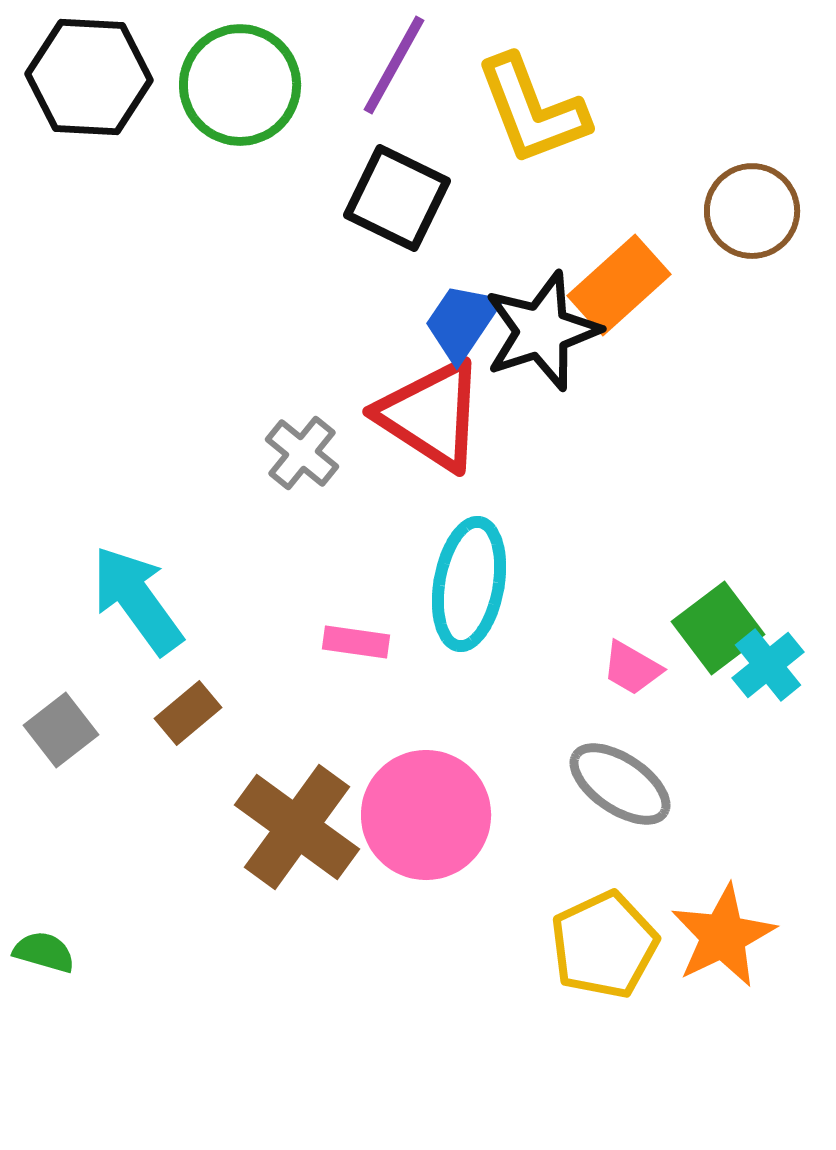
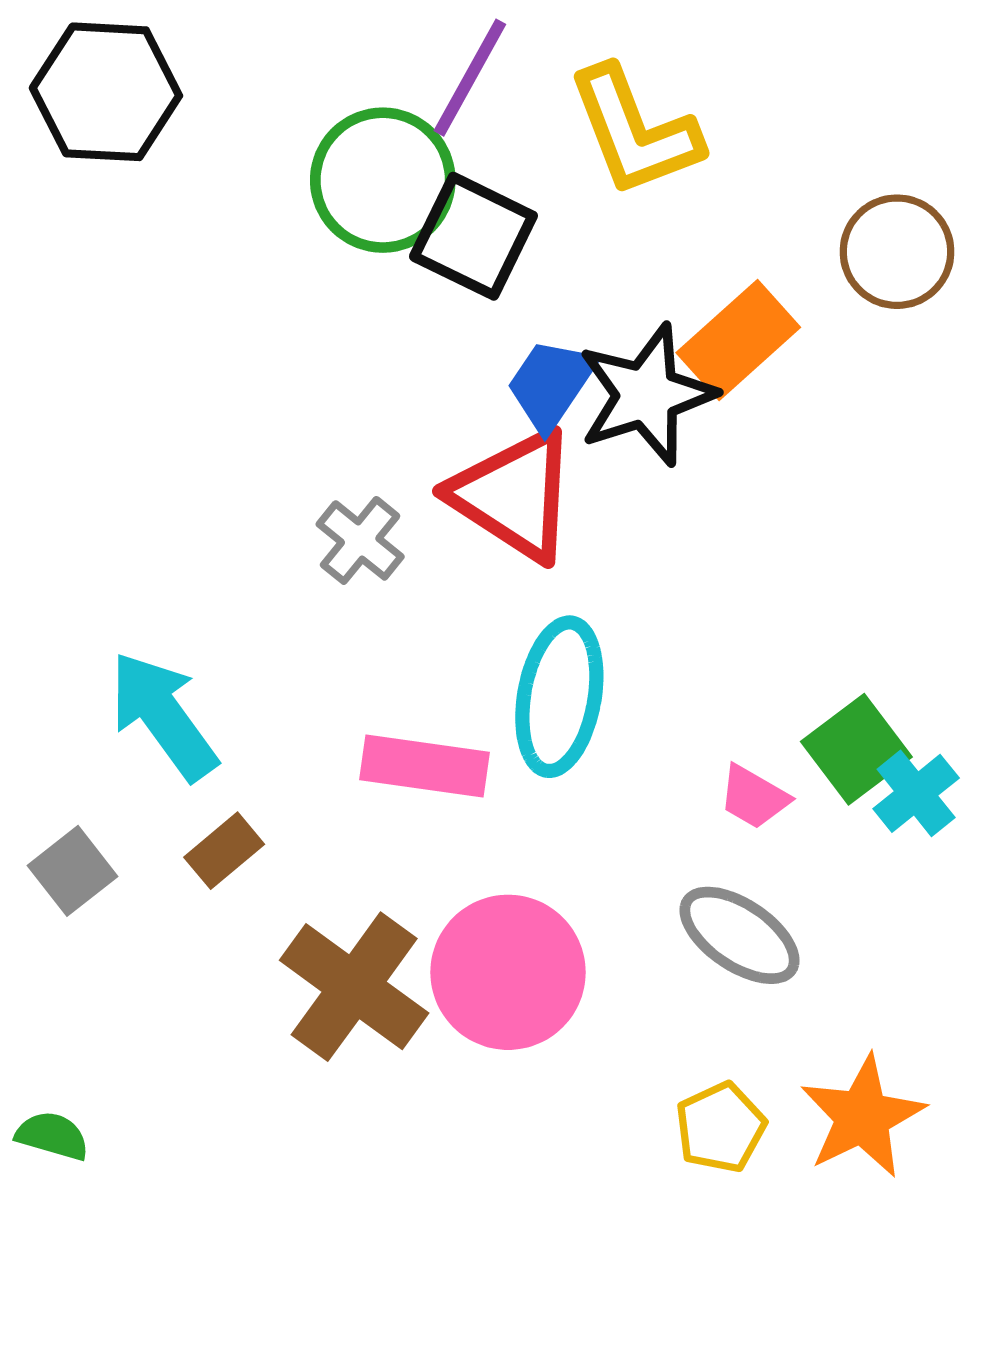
green circle: (240, 85) -> (383, 180), moved
pink rectangle: (356, 642) -> (425, 766), size x1.6
yellow pentagon: (604, 945) -> (720, 1127), size x0.7

